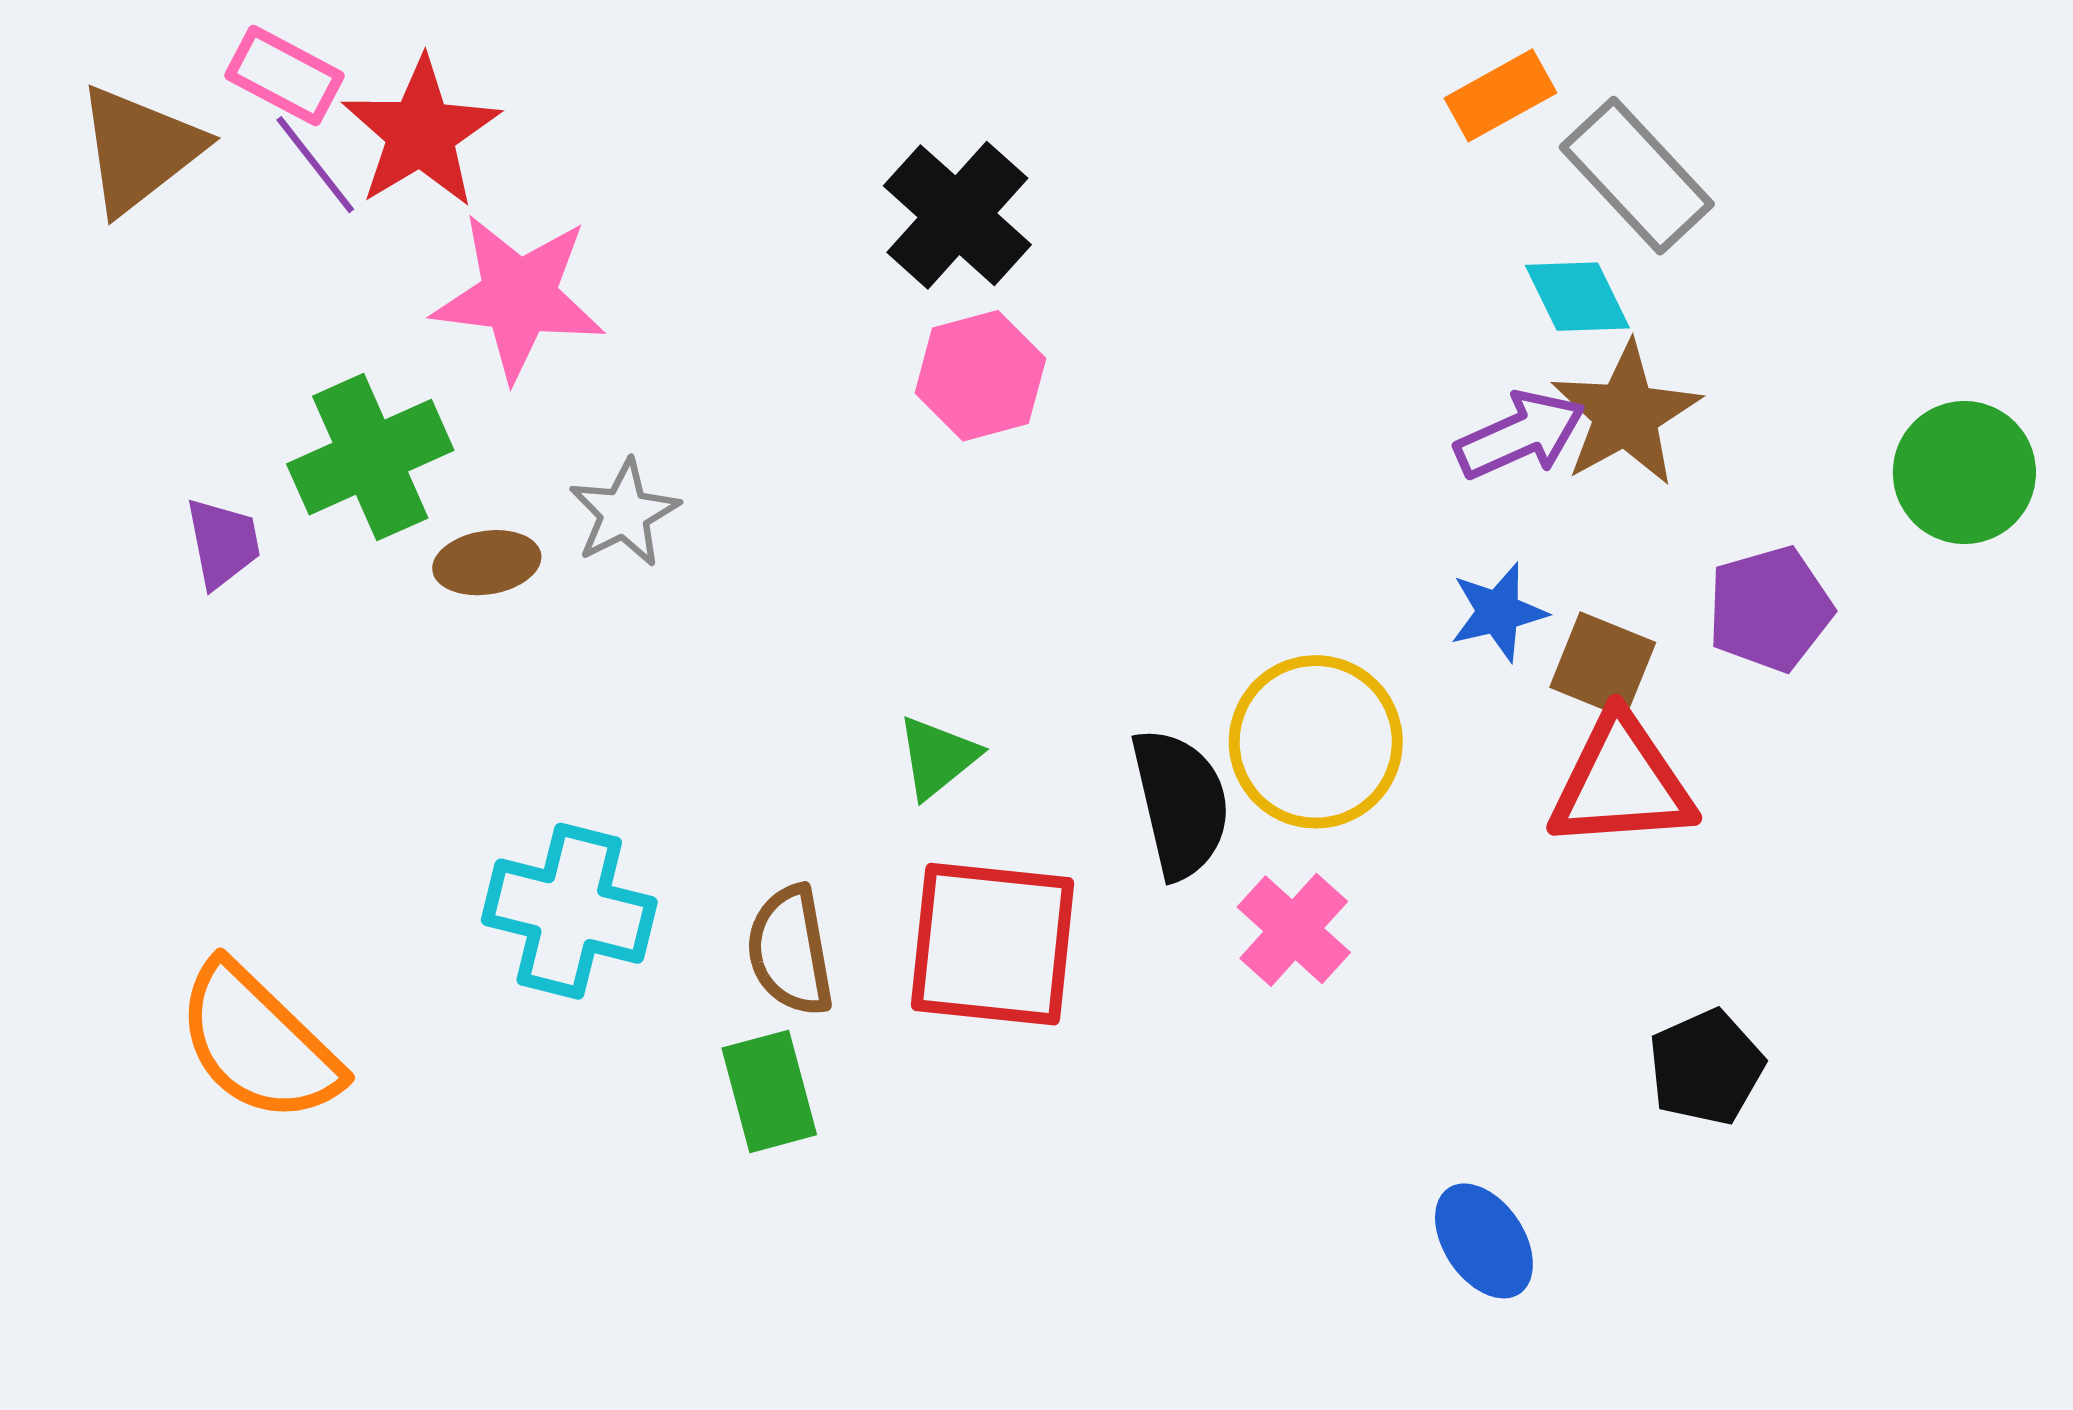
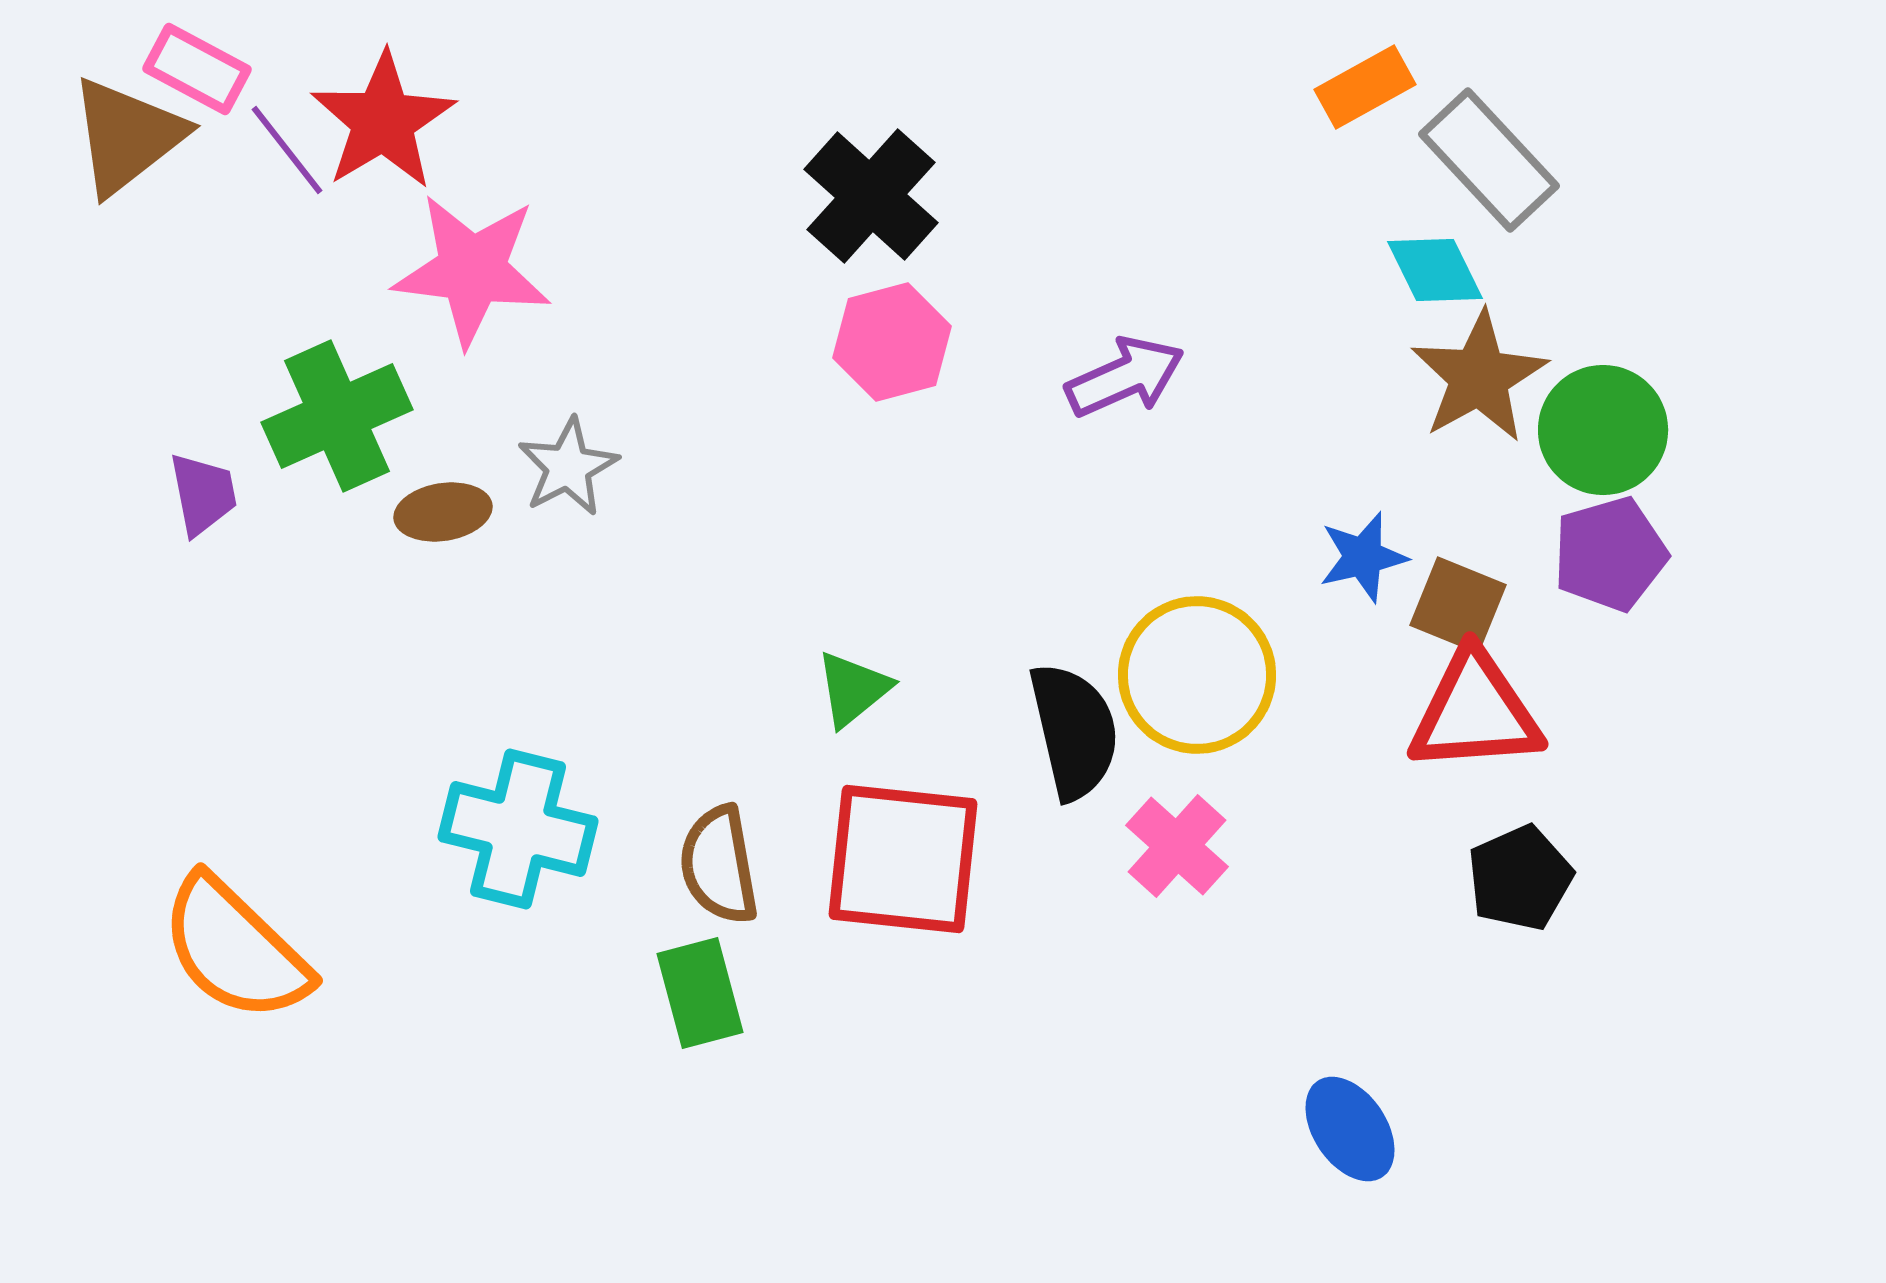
pink rectangle: (285, 76) -> (197, 69), moved
purple arrow: (1520, 435) -> (1125, 377), moved
green circle: (1964, 472) -> (1603, 430), moved
black pentagon: (1706, 1067) -> (1520, 878), moved

